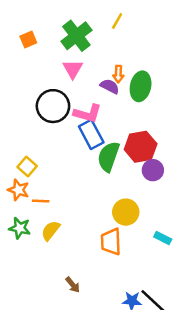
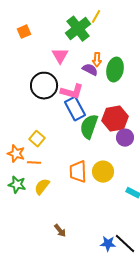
green cross: (76, 36) -> (78, 29), moved
yellow square: (27, 166) -> (37, 139), moved
orange trapezoid: (111, 242) -> (78, 172), moved

